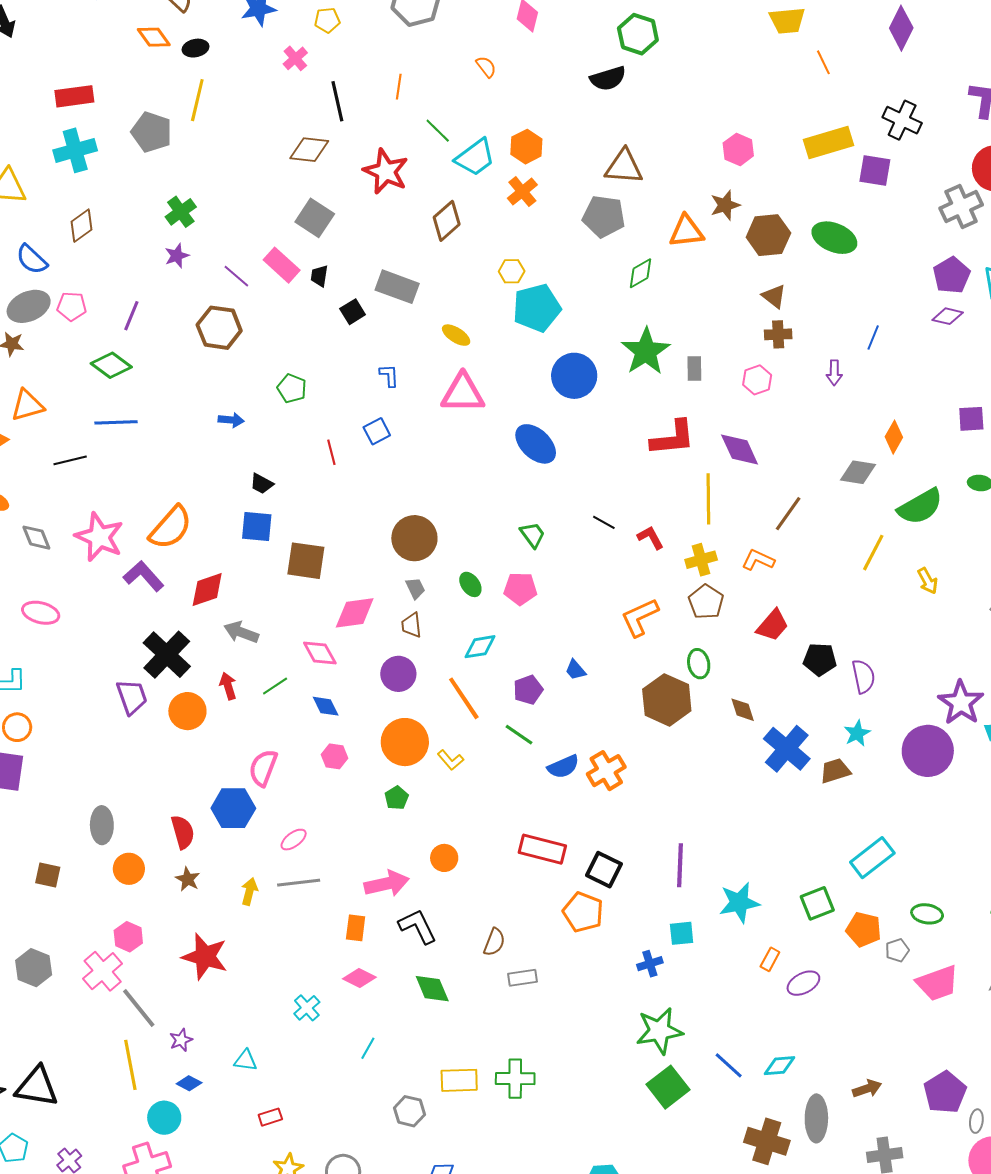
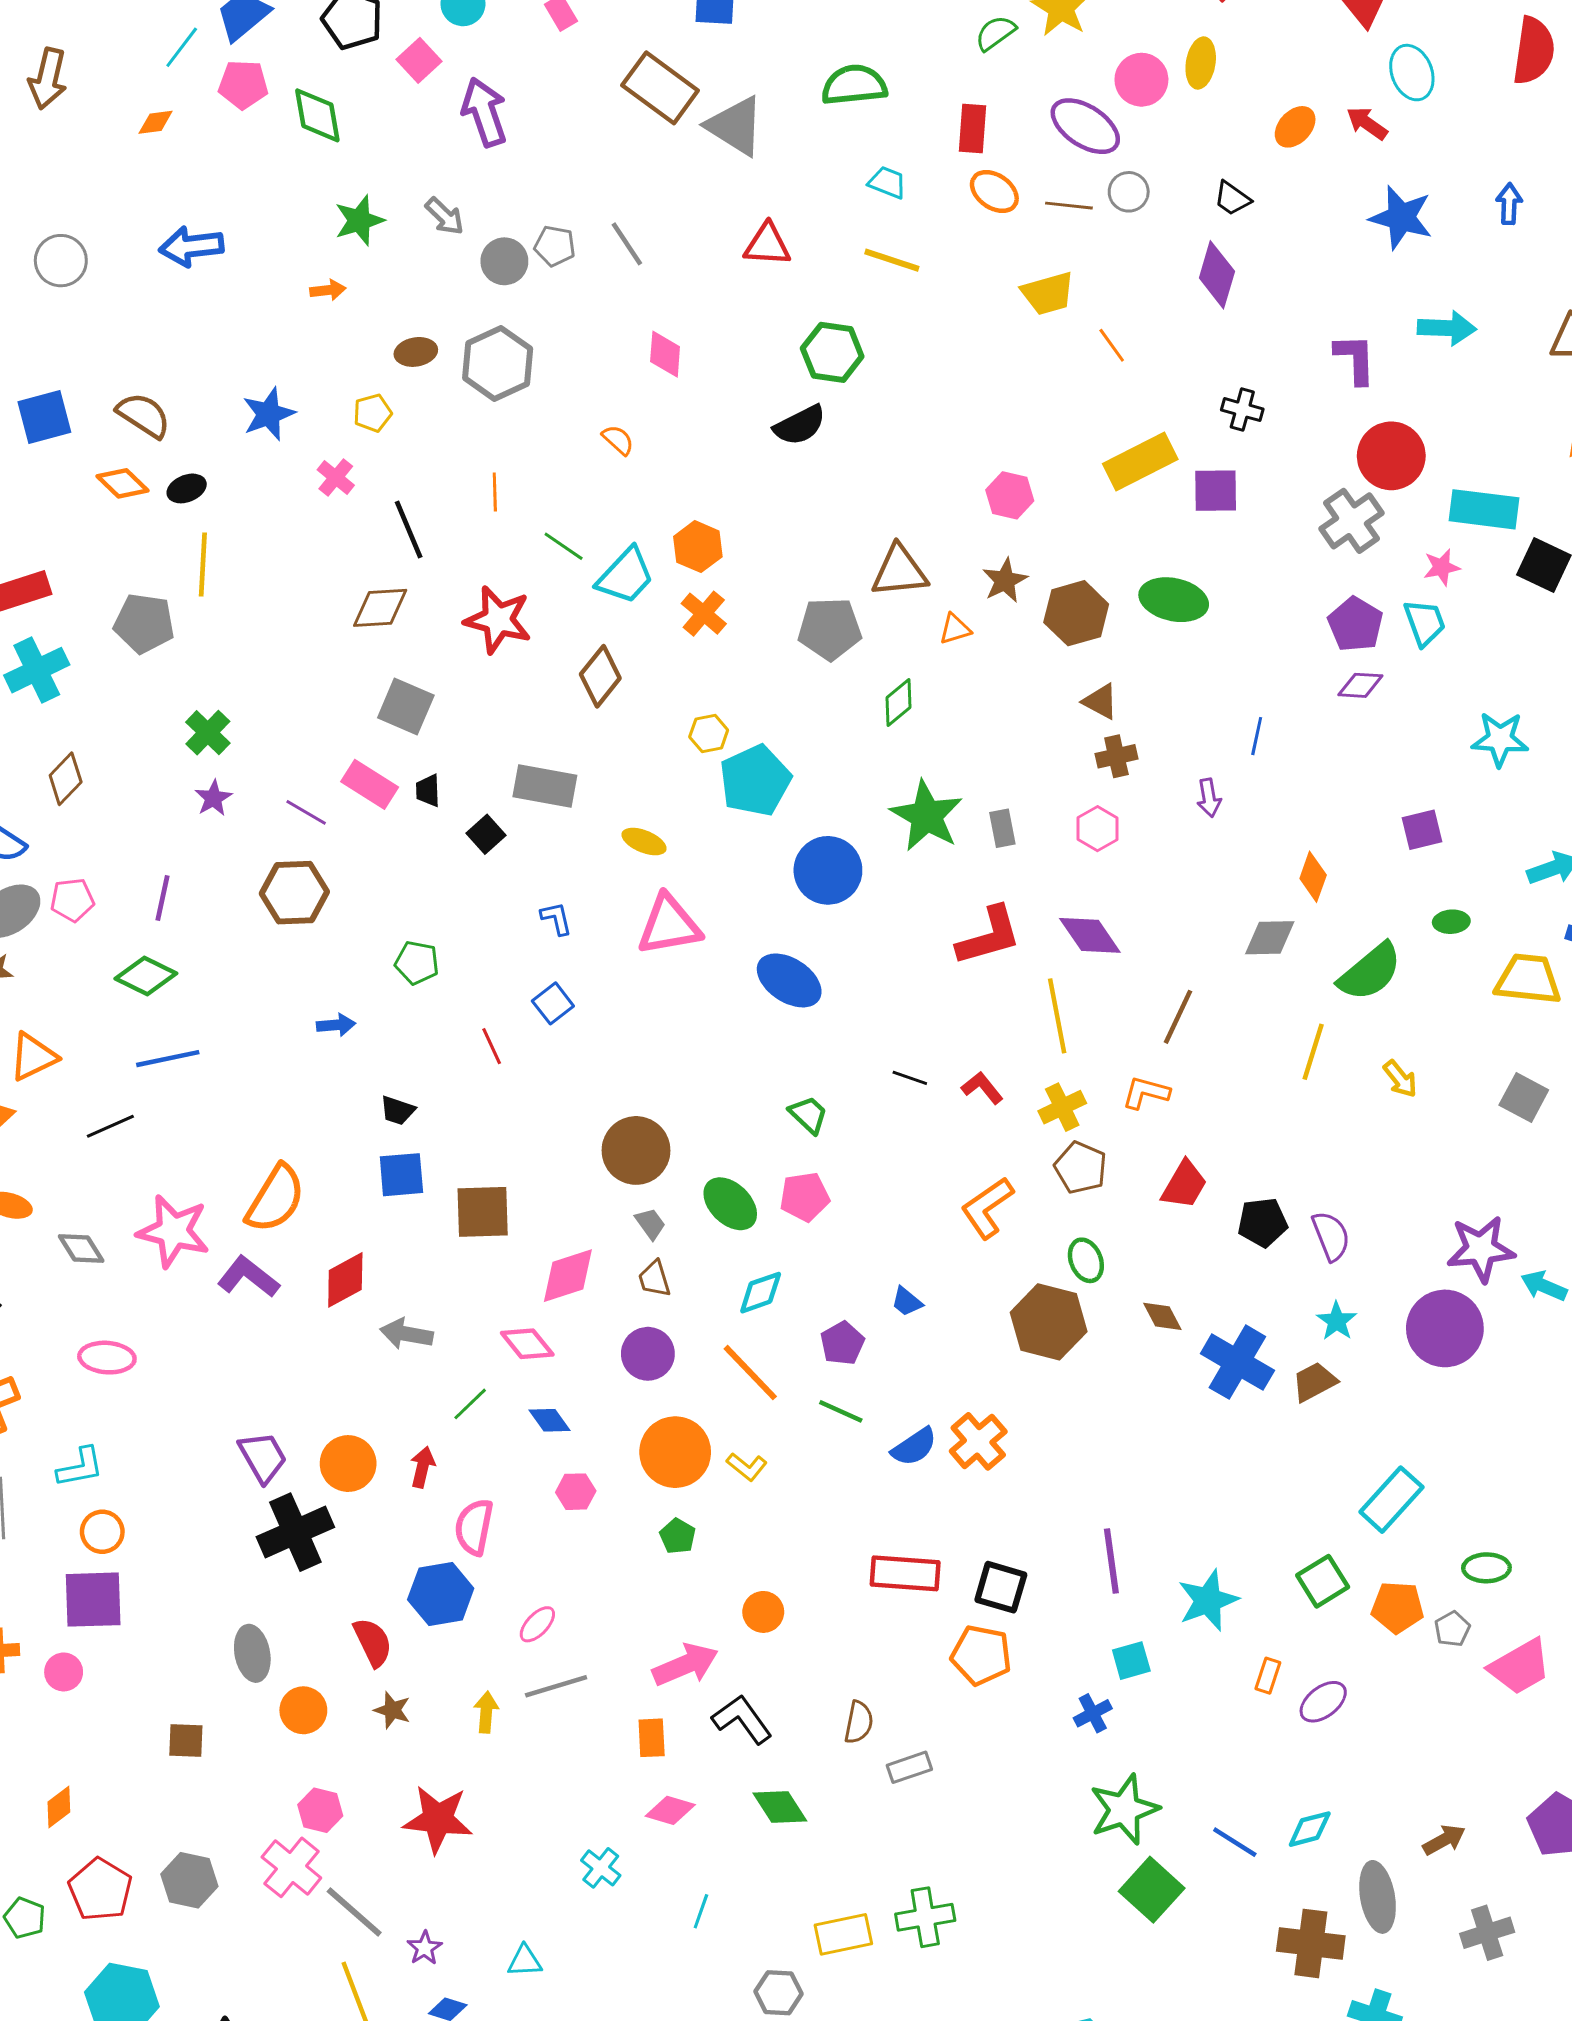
black cross: (902, 120) -> (1242, 410), size x0.7
brown triangle: (624, 167) -> (899, 571), moved
orange triangle: (686, 231) -> (955, 629), size x0.6
green ellipse: (470, 584) -> (730, 1204), size x1.5
black cross: (167, 655) -> (295, 1532), moved, turned 33
red arrow: (228, 686) -> (423, 1467), moved, turned 40
purple star: (961, 703) -> (1481, 1249), turned -30

